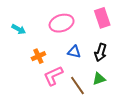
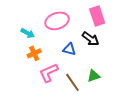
cyan arrow: (19, 29) -> (28, 33), moved
black arrow: (101, 52) -> (91, 39), moved, turned -72

